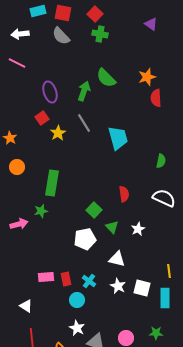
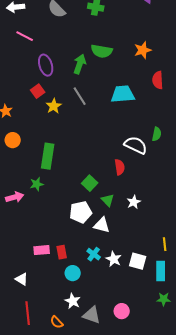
pink line: (17, 63) -> (25, 36), moved
green semicircle: (106, 78) -> (102, 51), turned -35
red semicircle: (156, 98) -> (158, 80), moved
cyan trapezoid: (118, 138) -> (123, 94), moved, turned -80
white semicircle: (164, 198) -> (136, 145), moved
white triangle: (117, 259) -> (102, 225), moved
cyan cross: (89, 281) -> (94, 254), moved
green star: (156, 333) -> (164, 299), moved

